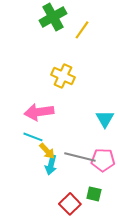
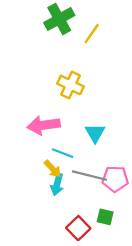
cyan triangle: (105, 119) -> (95, 133), moved
cyan line: (33, 137) -> (63, 153), moved

